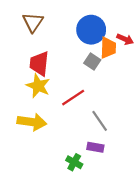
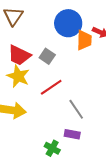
gray square: (92, 61) -> (47, 56), moved
red trapezoid: (39, 64) -> (19, 55), turned -70

